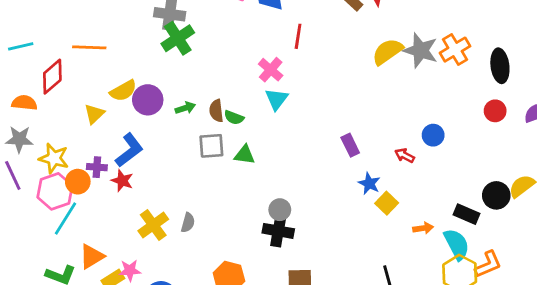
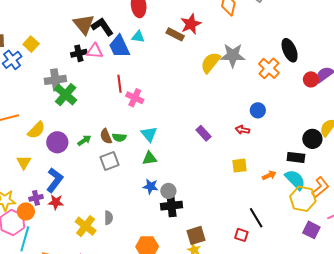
red line: (298, 36) -> (120, 84), moved
orange cross: (455, 50) -> (269, 68), moved
yellow semicircle: (123, 91) -> (36, 130), moved
cyan triangle: (277, 99) -> (149, 134), moved
red circle: (495, 111) -> (311, 79), moved
green triangle: (245, 155) -> (150, 158), moved
blue star: (369, 183) -> (151, 186), moved
yellow square: (387, 203) -> (239, 166), turned -35

